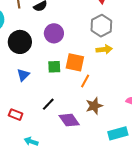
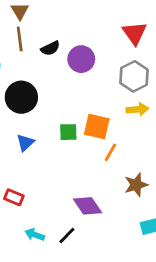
purple circle: (54, 33) -> (81, 59), moved
black line: (48, 104) -> (67, 235), moved
brown star: (94, 106) -> (136, 185), moved

